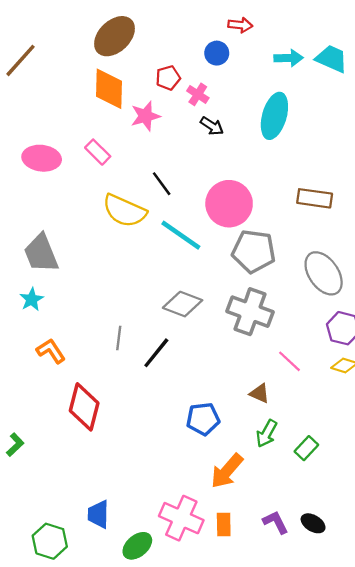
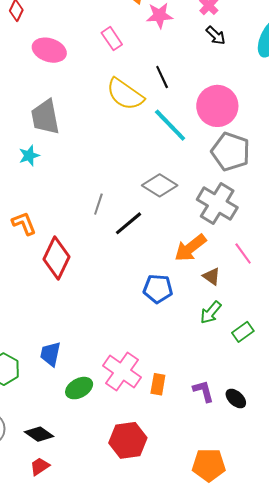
pink ellipse: (42, 158) -> (49, 50), moved
orange L-shape: (51, 351) -> (24, 223), moved
orange arrow: (227, 471) -> (190, 248), moved

